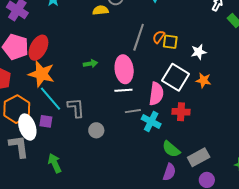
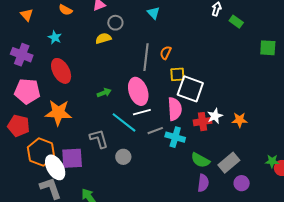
yellow square: (170, 42) -> (177, 74), moved
red ellipse: (38, 48) -> (61, 71), moved, turned -45
white star: (199, 52) -> (215, 116), moved
orange star: (203, 80) -> (240, 120), moved
cyan line: (51, 99) -> (124, 122), moved
purple square: (46, 121) -> (72, 158), size x1.6

